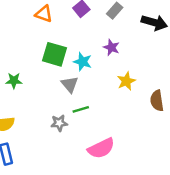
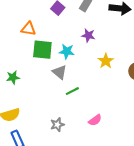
orange triangle: (44, 14) -> (28, 29), moved
gray star: (59, 123) -> (57, 125), moved
pink semicircle: (101, 148) -> (95, 120), size x0.6

